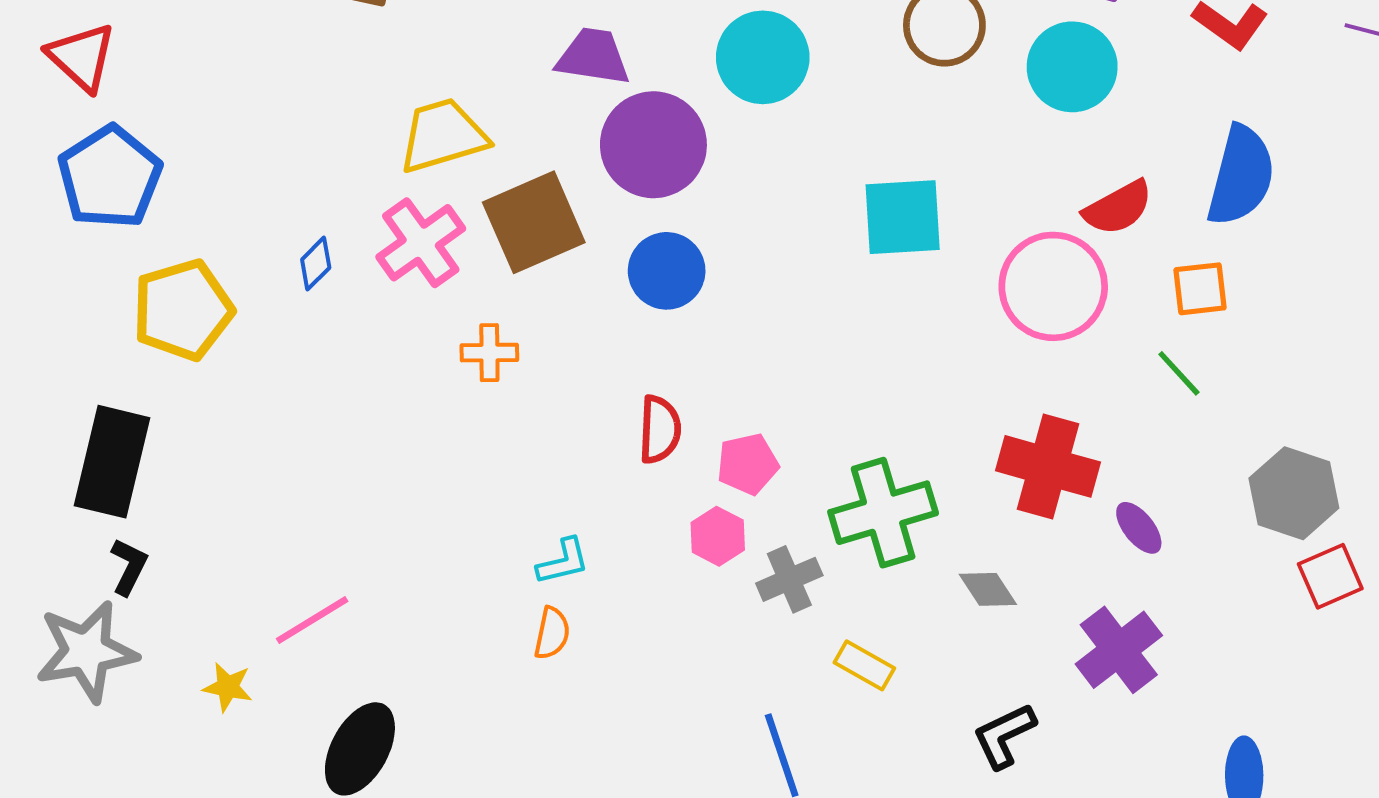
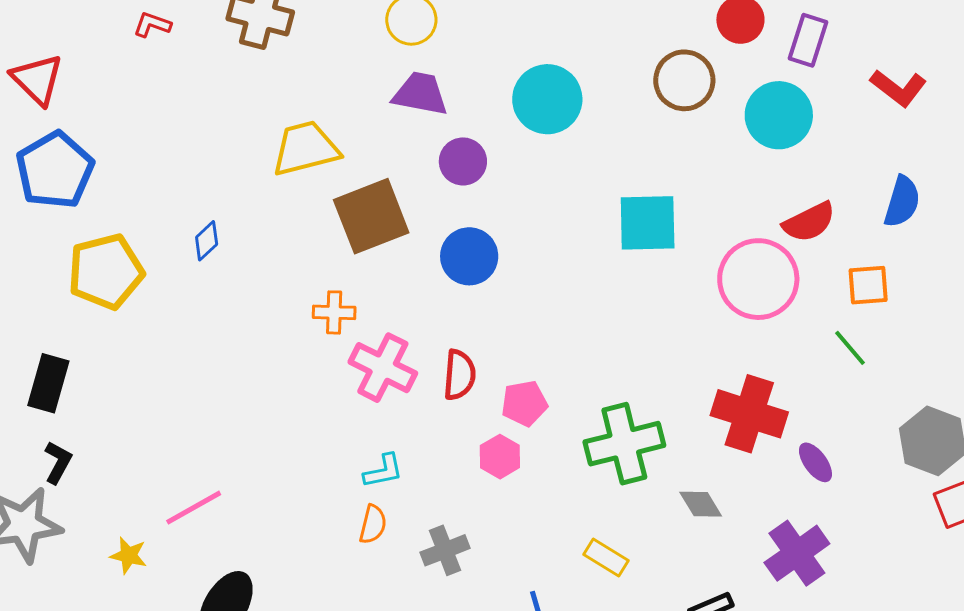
purple circle: (653, 145) -> (463, 161), size x0.6
blue semicircle: (1241, 176) -> (902, 202), size x0.7
pink cross: (421, 243) -> (383, 368), moved, turned -30
black rectangle: (112, 462) -> (48, 383), size x0.7
gray cross: (789, 579) -> (445, 550), moved

